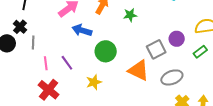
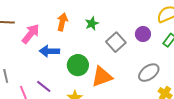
gray square: (156, 49) -> (116, 42), moved
orange triangle: (139, 70) -> (102, 77), moved, turned -30

